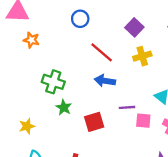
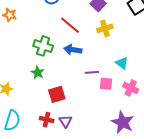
green cross: (53, 82) -> (43, 46), moved
red square: (94, 122) -> (57, 94), moved

